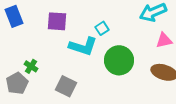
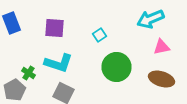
cyan L-shape: (83, 46) -> (58, 63), moved

